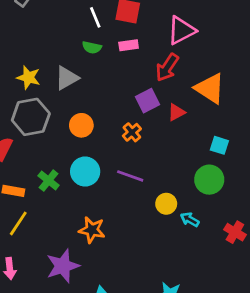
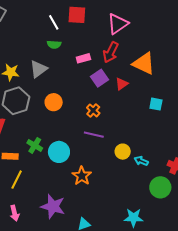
pink rectangle: (129, 45) -> (83, 58), moved
orange cross: (132, 132) -> (93, 110), moved
cyan circle: (85, 172) -> (59, 152), moved
green circle: (209, 180) -> (160, 187), moved
orange star: (92, 230) -> (82, 176), moved, turned 30
purple star: (63, 266) -> (53, 206), turned -30

